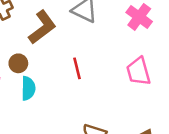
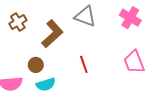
cyan semicircle: (28, 88) -> (46, 84), turned 78

